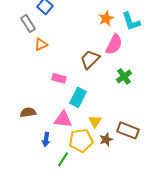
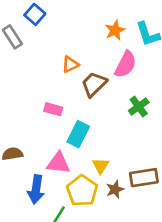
orange triangle: (41, 44) -> (70, 64), moved
brown rectangle: (128, 130) -> (144, 178), turned -30
blue arrow: (46, 139) -> (36, 189), size x1.5
yellow pentagon: (81, 140) -> (82, 191), turned -30

